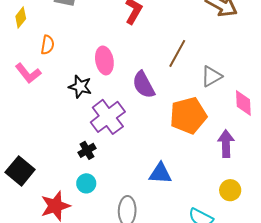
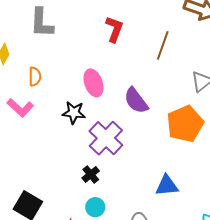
brown line: (177, 53) -> (163, 45), moved

